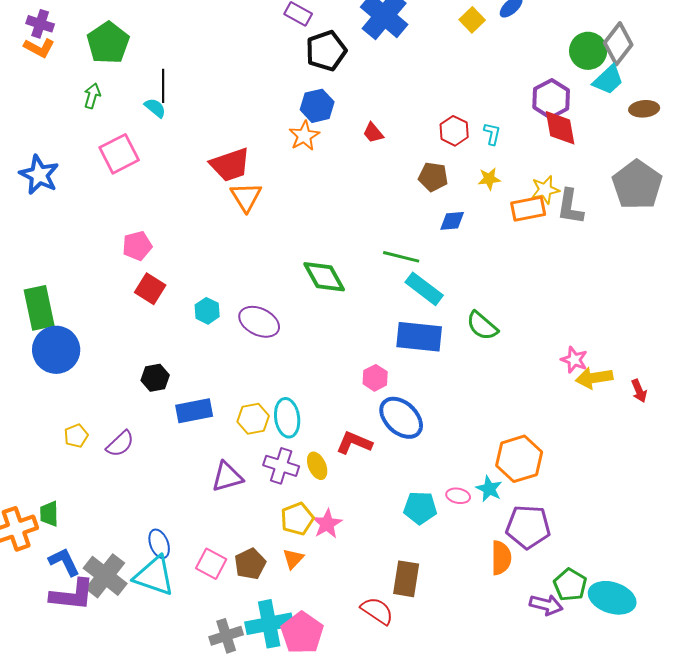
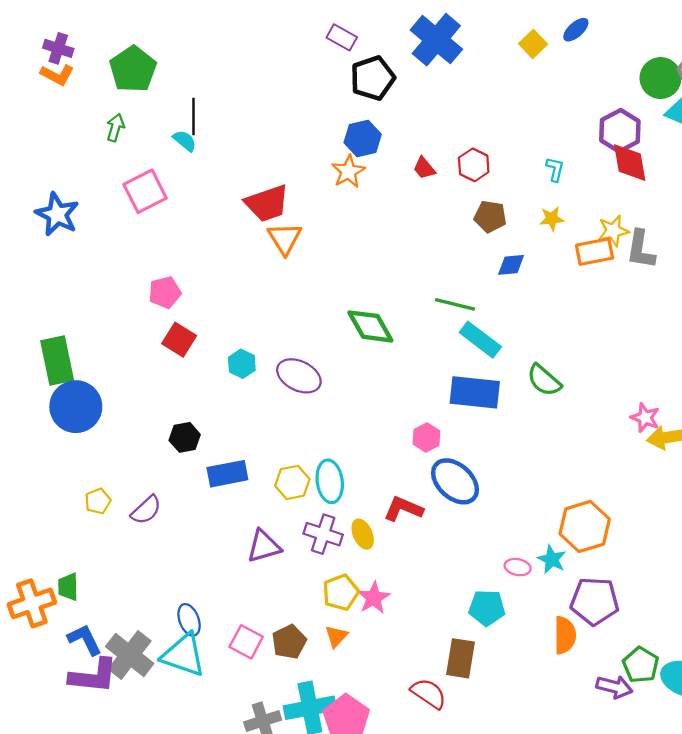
red hexagon: (454, 131) -> (474, 165), moved
cyan pentagon: (420, 508) -> (487, 608), moved

